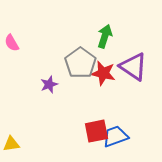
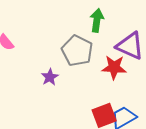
red star: (103, 73) -> (114, 67), moved

